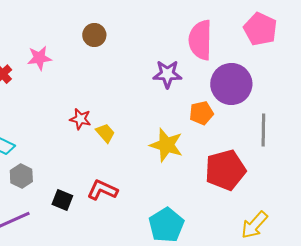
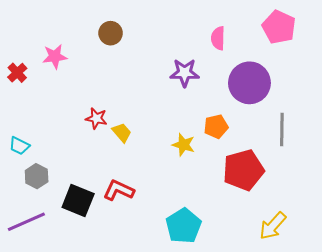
pink semicircle: (200, 40) -> (218, 38), size x0.6
orange pentagon: (201, 113) -> (216, 126), moved
yellow star: (166, 145) -> (184, 145), size x0.7
black square: (62, 200) -> (78, 200), size x1.5

